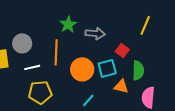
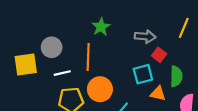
gray arrow: (95, 33) -> (145, 37), moved
orange circle: (82, 69) -> (100, 89), moved

